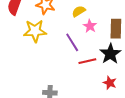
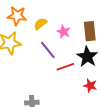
yellow semicircle: (79, 11) -> (40, 24), moved

